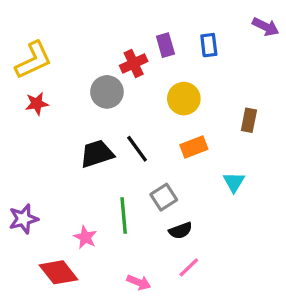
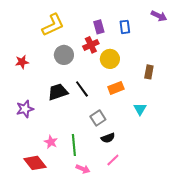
yellow L-shape: (33, 60) -> (53, 25), moved
red cross: (134, 63) -> (91, 45), moved
green line: (124, 216) -> (74, 145), moved
purple star: (23, 219) -> (25, 109), moved

